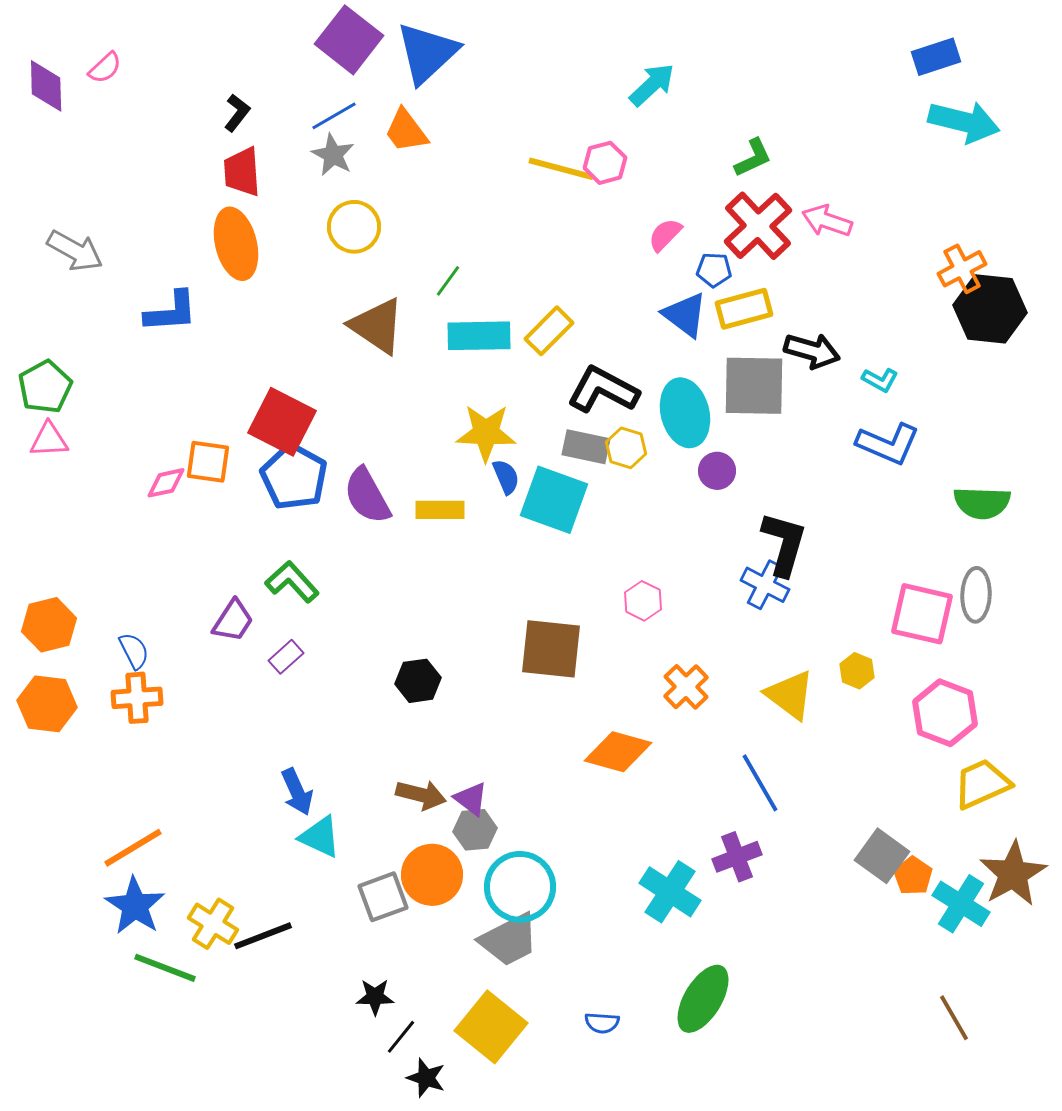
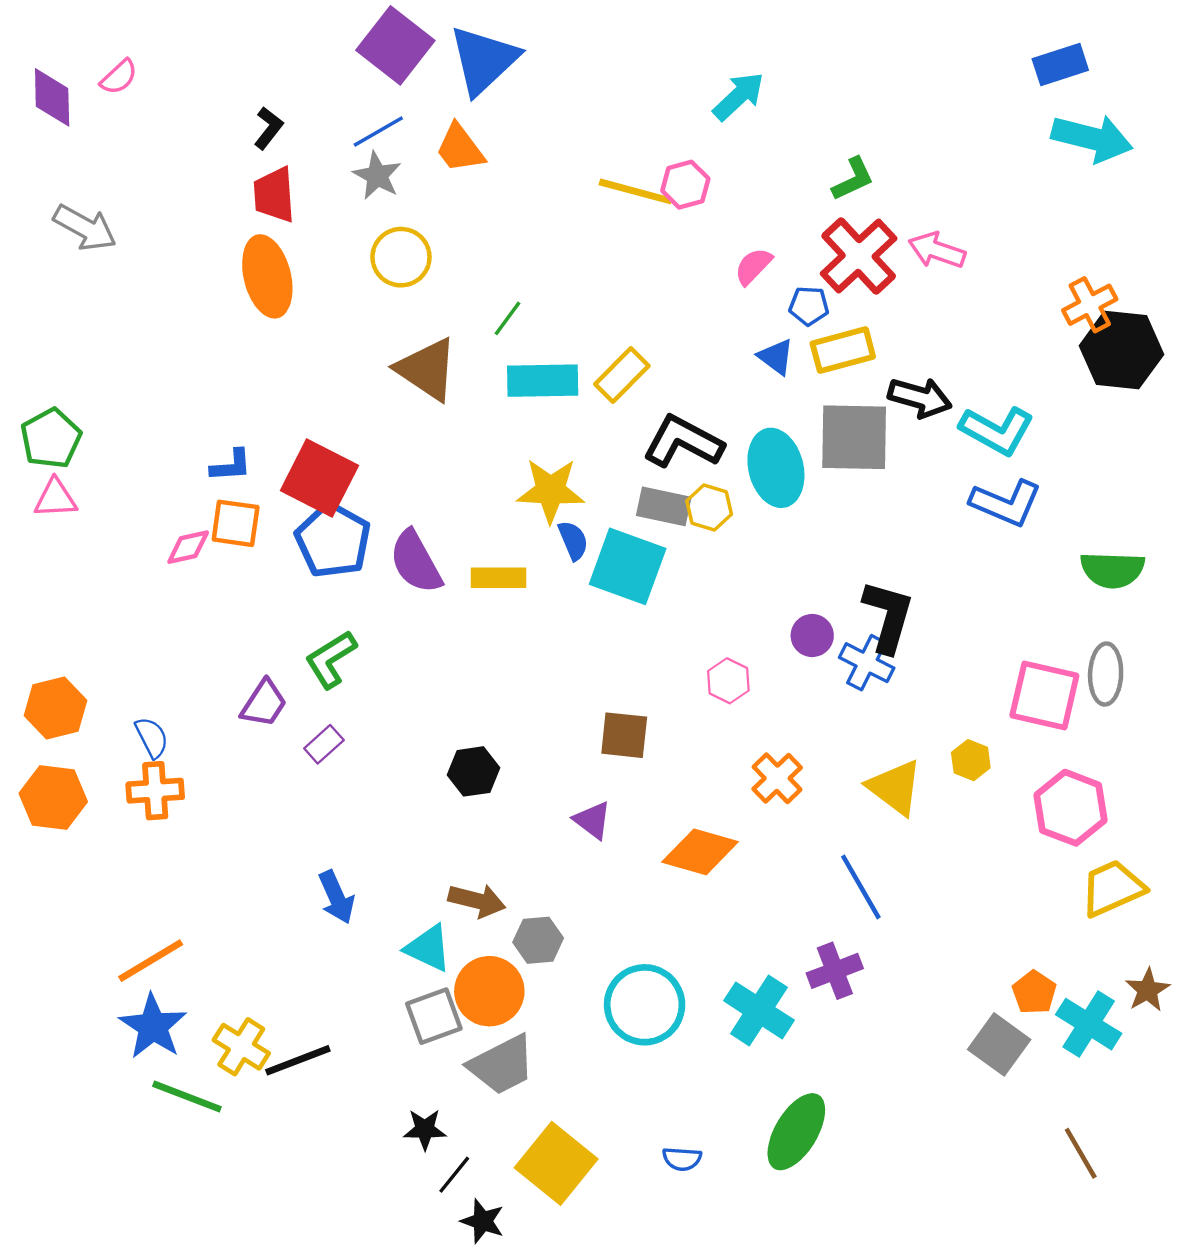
gray arrow: (75, 251) -> (85, 228), moved
blue L-shape: (171, 312) -> (231, 466), moved, size x0.7
blue triangle: (685, 315) -> (776, 357), size x0.7
cyan L-shape: (880, 380) -> (997, 430), size x1.8
purple circle: (717, 471) -> (812, 636), moved
green L-shape: (292, 582) -> (331, 659), turned -80
brown square: (551, 649) -> (624, 735), size x0.7
purple triangle: (471, 799) -> (592, 820), moved
cyan triangle: (320, 837) -> (428, 948), moved
gray square: (882, 856) -> (999, 1044), moved
brown star: (1013, 874) -> (1148, 990), size x0.6
cyan circle: (520, 887) -> (645, 1005), moved
gray trapezoid: (509, 940) -> (502, 1065), moved

